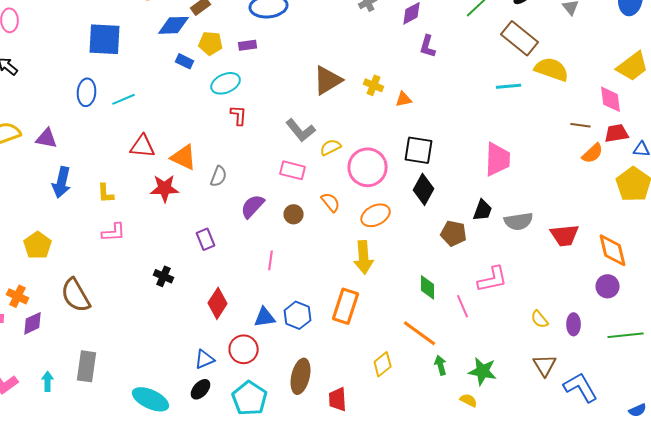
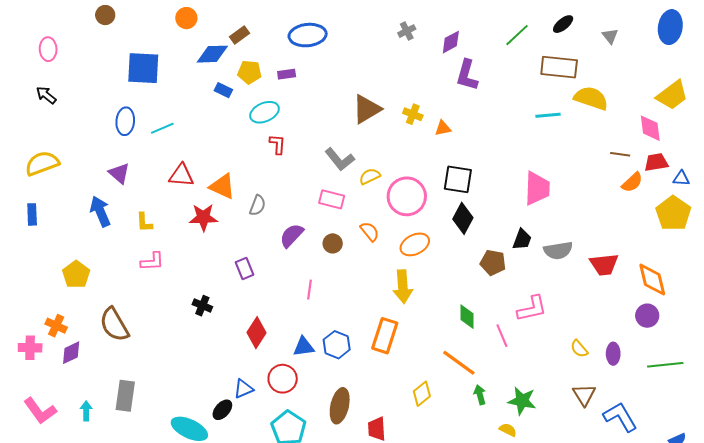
brown rectangle: (520, 38) -> (559, 67), turned -33
purple L-shape: (428, 46) -> (467, 75), size x1.4
purple triangle: (47, 138) -> (119, 173), moved, turned 30
blue arrow: (62, 182) -> (100, 211), turned 144
black ellipse: (201, 389) -> (222, 410), moved

